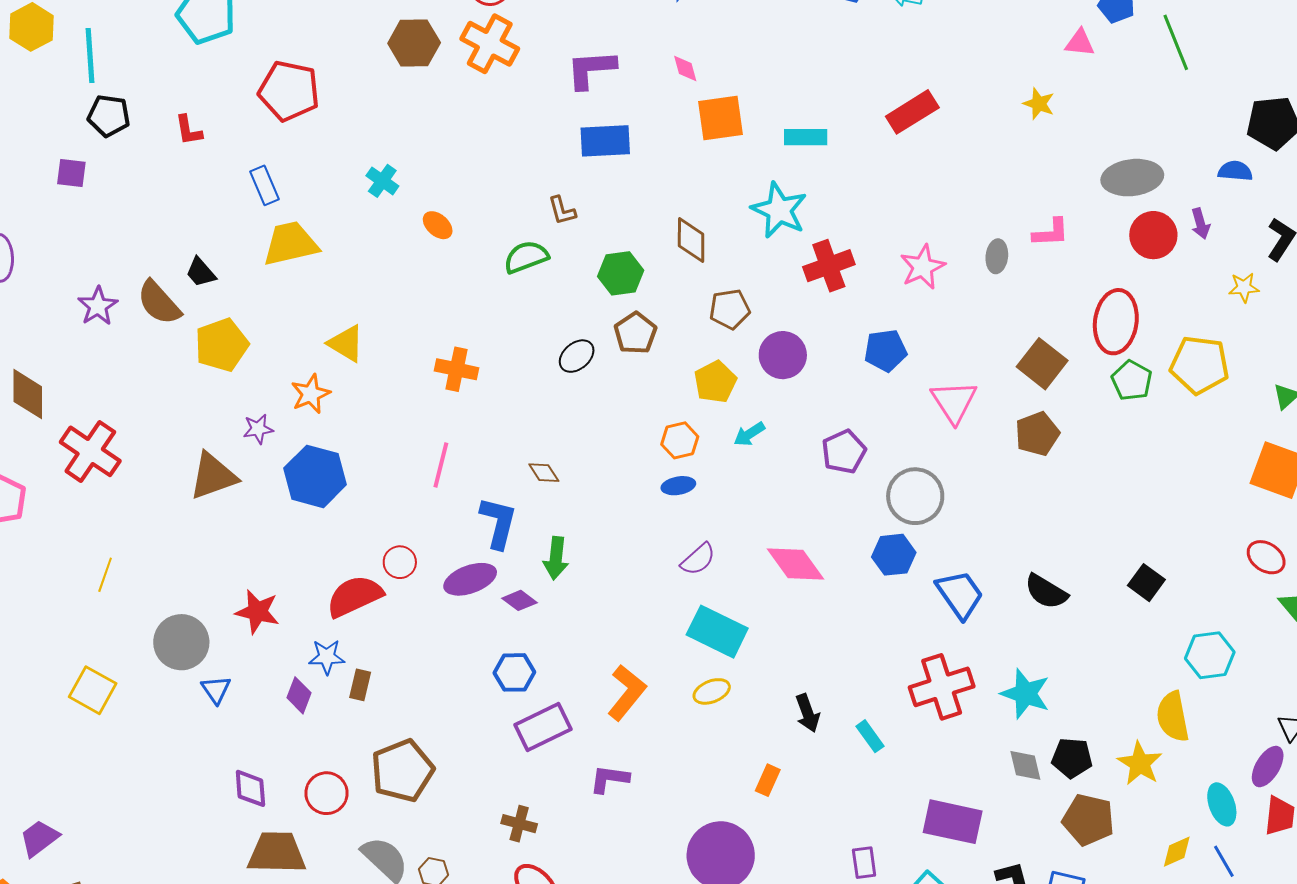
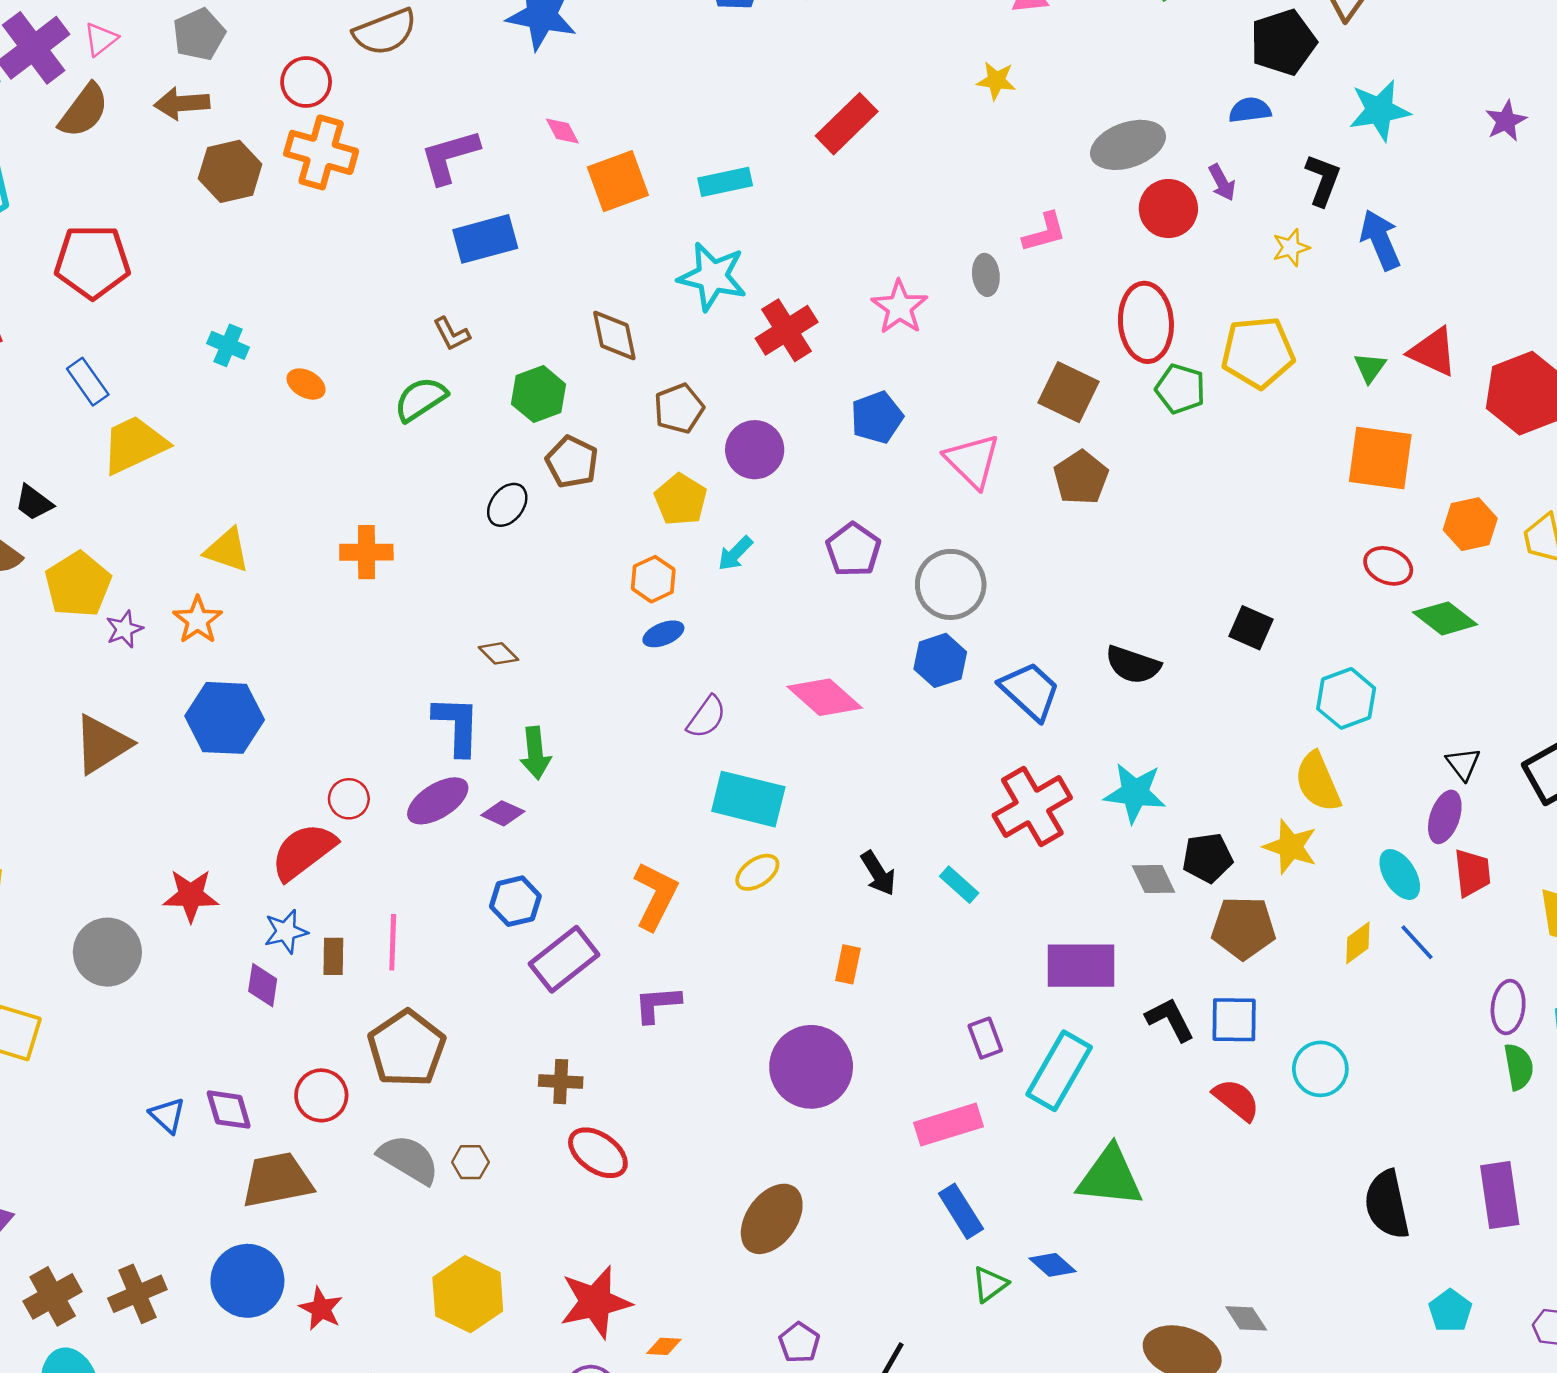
purple star: (258, 429) -> (124, 629), moved
pink line: (441, 465) -> (393, 942), moved
blue triangle: (216, 690) -> (167, 1115), moved

